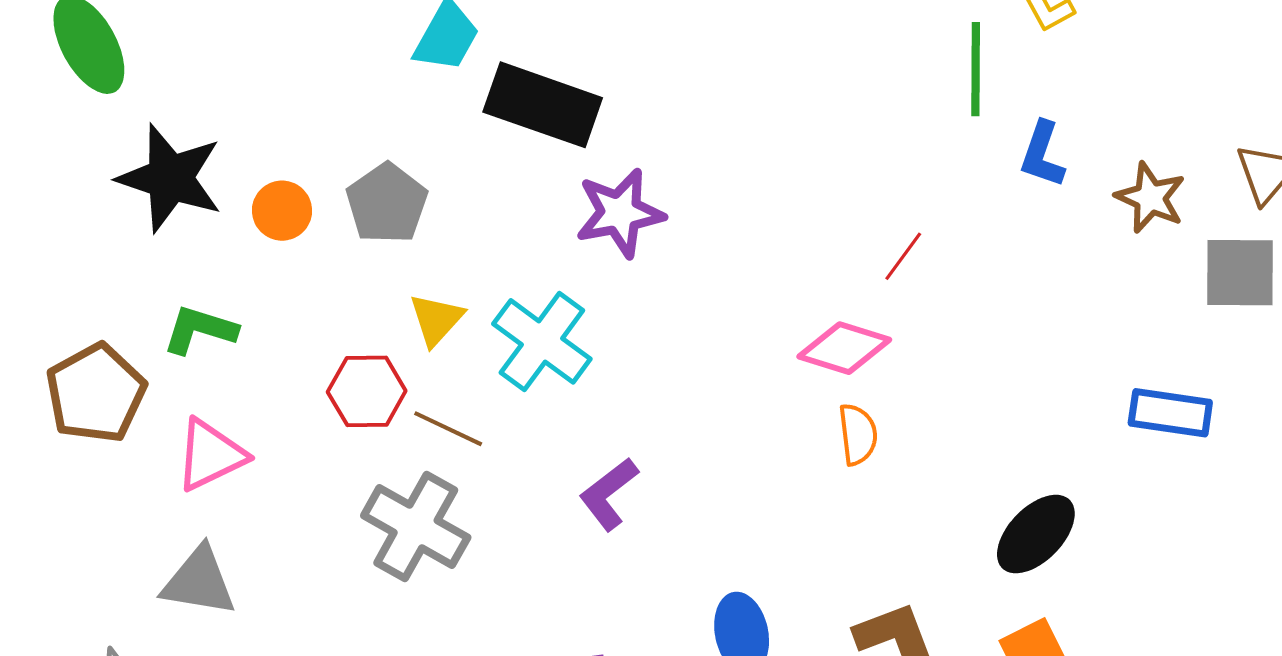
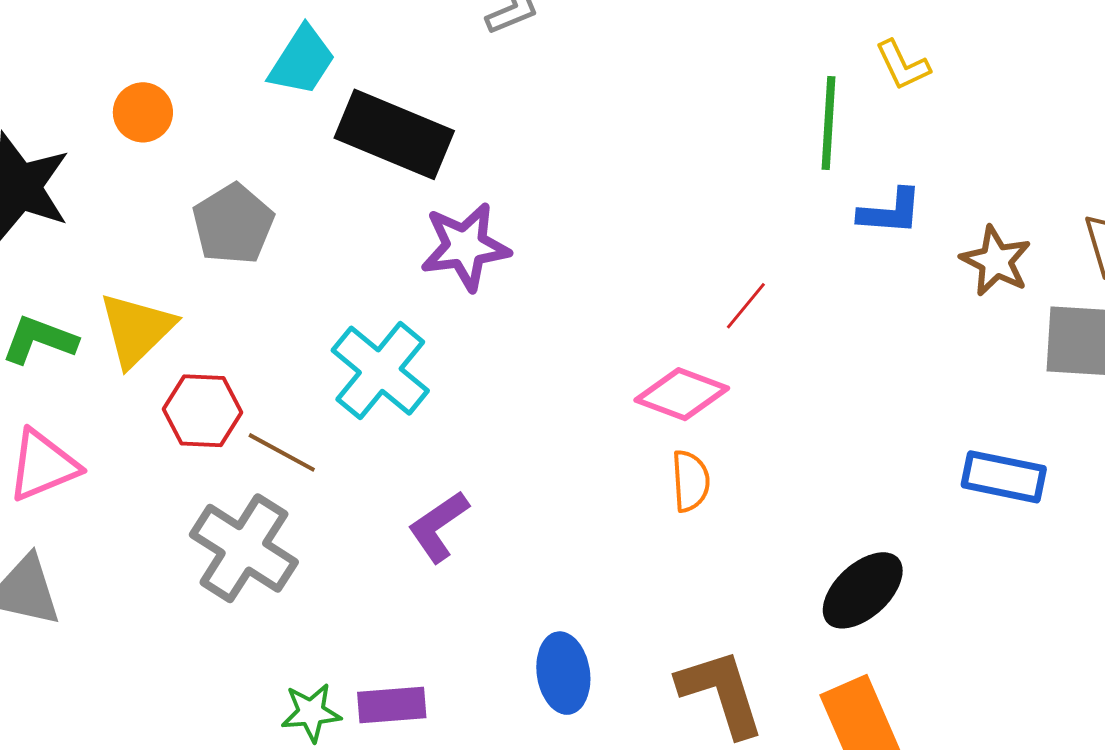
blue L-shape: (1042, 154) -> (890, 212), turned -108
orange circle: (282, 211) -> (143, 112), moved
yellow triangle: (436, 319) -> (137, 329), moved, size x1.4

